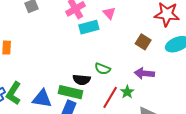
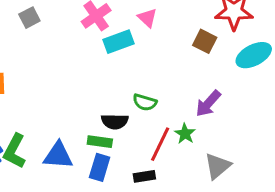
brown square: (143, 42) -> (205, 41), moved
purple arrow: (144, 73) -> (208, 103), turned -48
green rectangle: (70, 92) -> (100, 142), size x0.7

